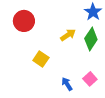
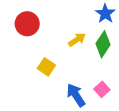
blue arrow: (67, 84) -> (76, 95), size x1.5

